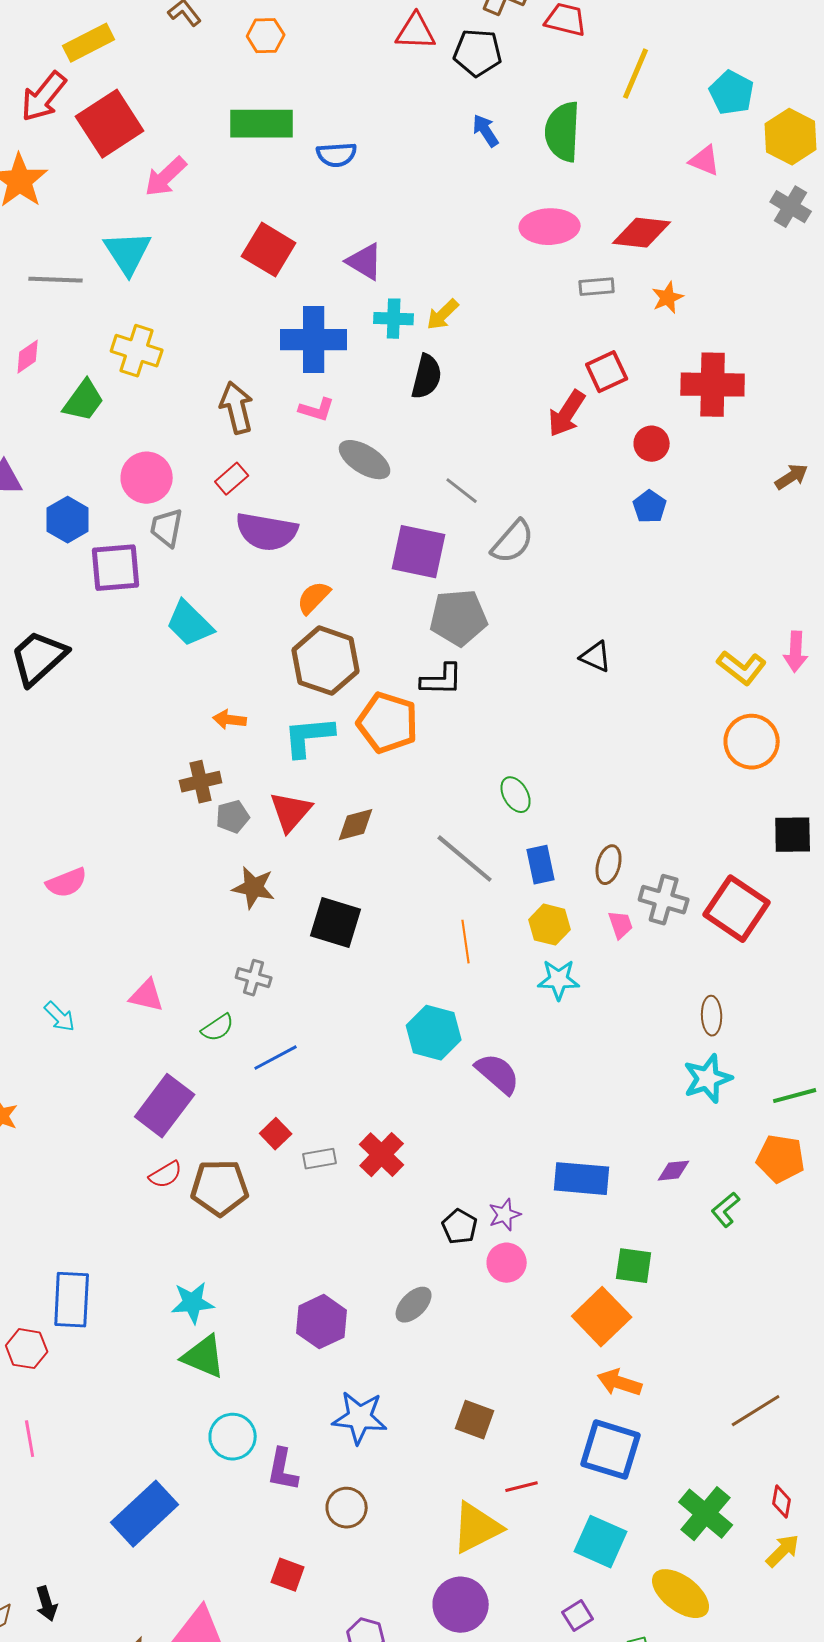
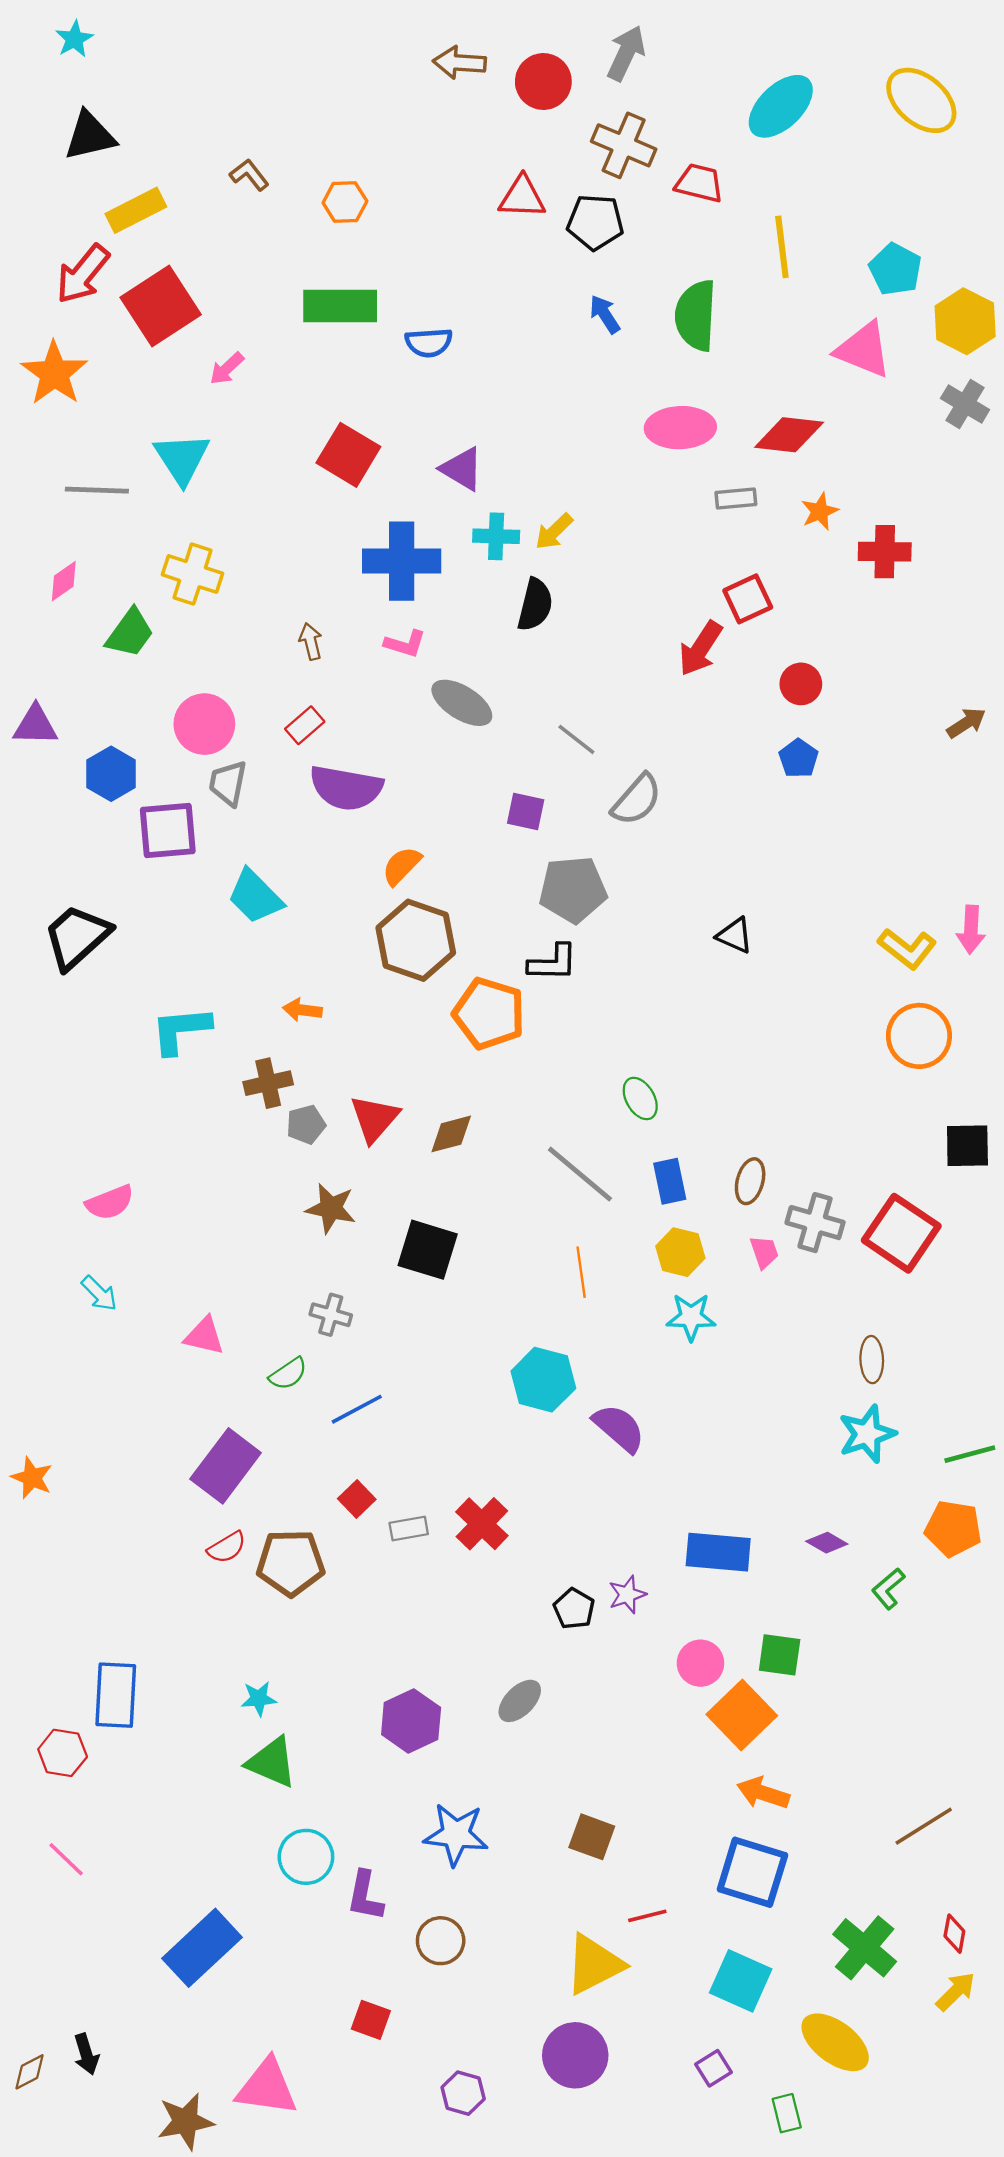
yellow line: (636, 74) -> (782, 247), turned -30
pink triangle: (705, 161) -> (863, 350), size x1.6
pink arrow: (166, 177) -> (227, 369), size x0.7
red cross: (713, 385) -> (885, 552), moved, size x0.7
brown arrow: (237, 408) -> (311, 641), size x0.6
purple square: (419, 552) -> (526, 811), size x0.6
cyan L-shape: (309, 737) -> (181, 1030), moved
cyan arrow: (60, 1017) -> (99, 1293), moved
purple diamond: (674, 1171) -> (827, 1543), turned 36
pink circle: (507, 1263) -> (700, 1663), moved
cyan star: (193, 1303) -> (259, 1699), size x0.7
pink line: (30, 1439) -> (66, 1859), turned -36

